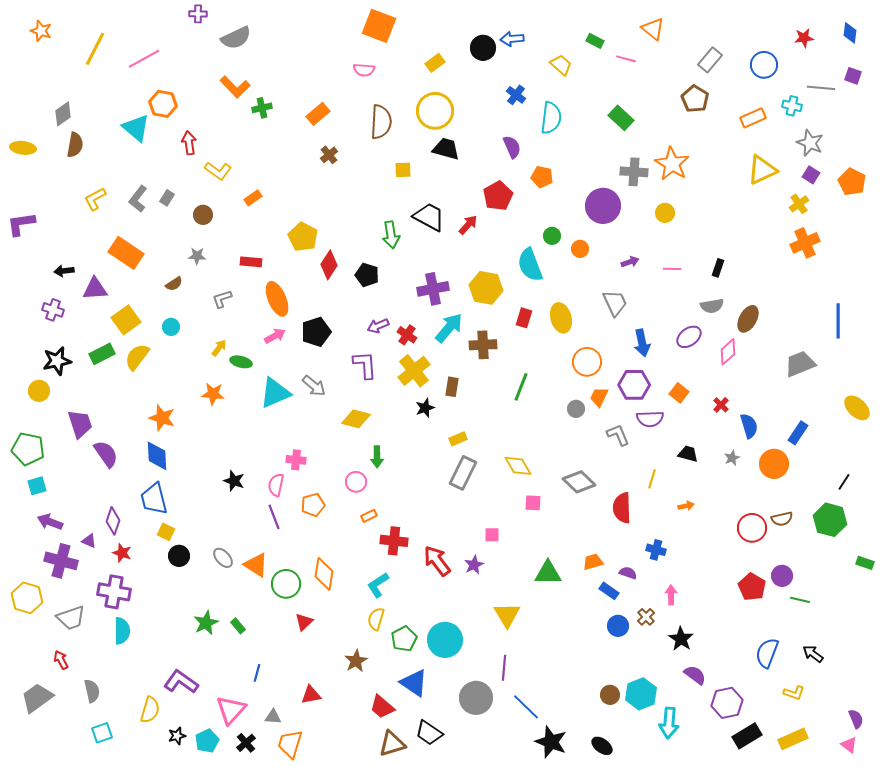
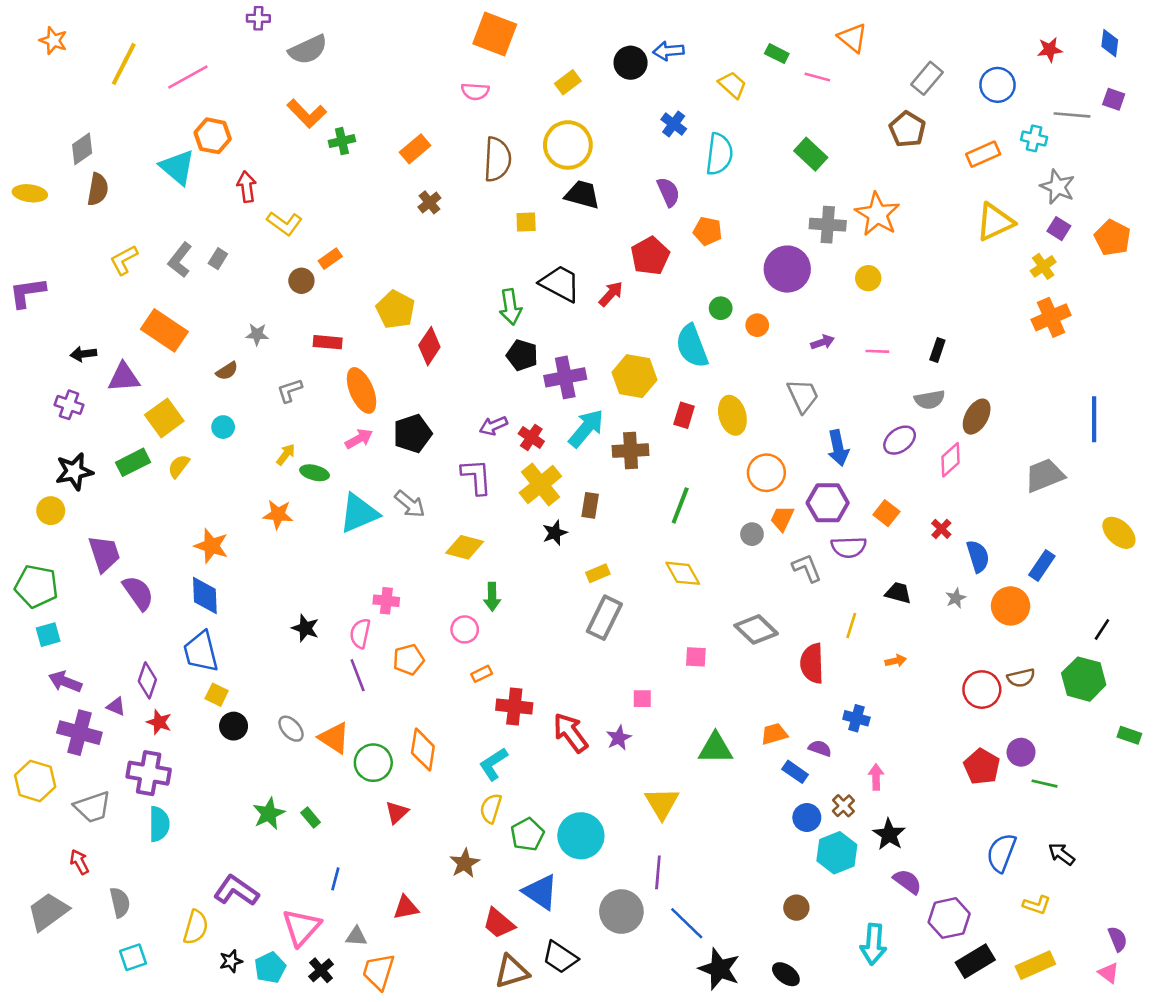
brown circle: (203, 215) -> (301, 281), moved
black pentagon: (367, 275) -> (522, 355), moved
yellow semicircle: (137, 357) -> (179, 466), size x0.7
yellow diamond: (518, 466) -> (683, 573), moved
cyan hexagon: (641, 694) -> (837, 853), moved

